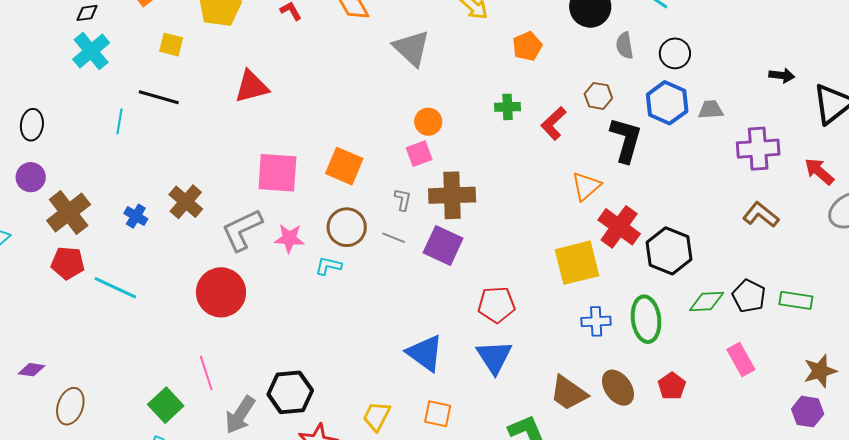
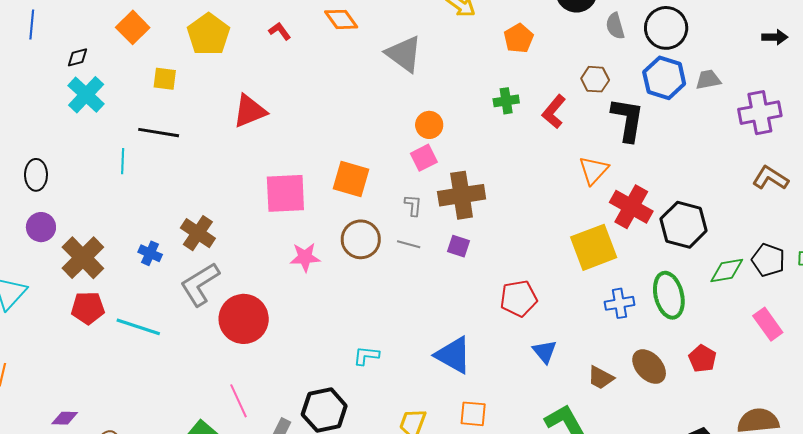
black circle: (675, 53) -> (666, 28), size x1.4
gray L-shape: (242, 230) -> (200, 284), moved
purple square: (443, 246) -> (459, 246), size x0.6
cyan L-shape: (328, 266) -> (366, 356), moved
blue triangle: (494, 357) -> (545, 352), moved, size x0.7
brown trapezoid: (569, 393) -> (601, 378), size x0.7

